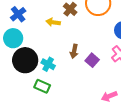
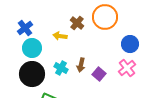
cyan circle: (13, 38) -> (32, 48), moved
cyan cross: (48, 64) -> (61, 68), moved

